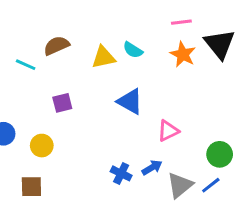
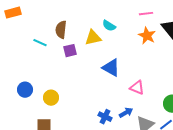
brown semicircle: (56, 46) -> (61, 30), turned -60
cyan semicircle: (133, 50) -> (109, 26), moved
purple square: (62, 103) -> (70, 51), moved
pink triangle: (168, 131) -> (137, 88), turned 49

